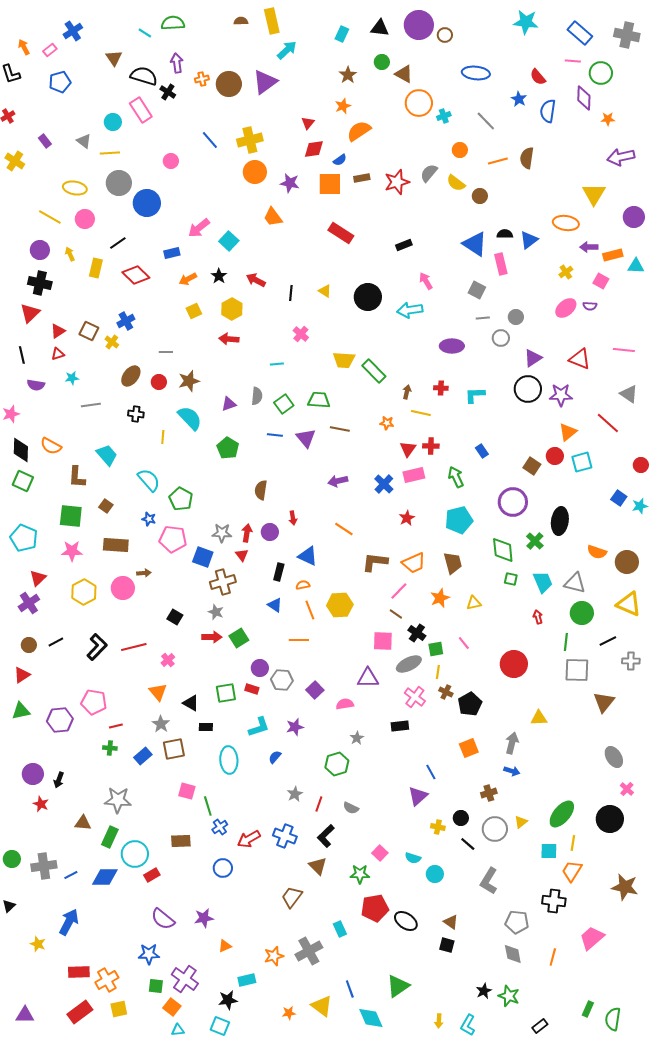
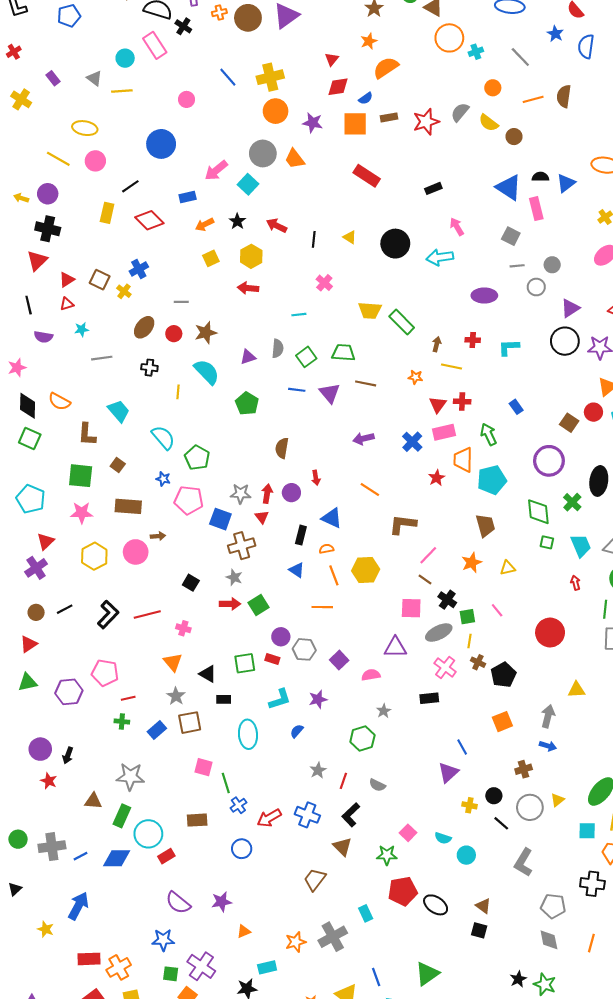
gray circle: (119, 183) -> (263, 153), moved
yellow arrow: (70, 254) -> (21, 198), moved, turned -48
orange trapezoid: (414, 563) -> (463, 460), moved, turned 115
pink cross: (168, 660) -> (183, 628), turned -32

